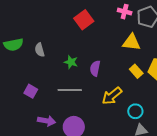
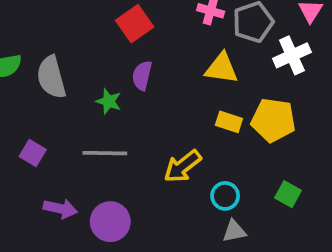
gray semicircle: (40, 50) -> (51, 77), size x1.6
purple semicircle: (95, 68) -> (142, 75), moved
yellow rectangle: (136, 71) -> (229, 122), turned -32

